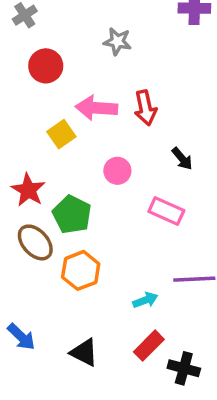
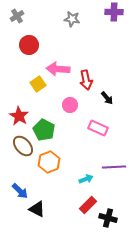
gray star: (117, 41) -> (72, 19), moved
red arrow: (145, 108) -> (86, 80), moved
blue arrow: (21, 337) -> (20, 191), moved
black triangle: (84, 353) -> (37, 209), moved

